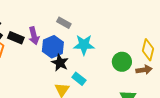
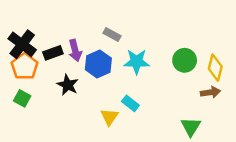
black rectangle: (16, 38) -> (53, 53), turned -42
green circle: (122, 62) -> (185, 60), moved
black star: (60, 63) -> (68, 85), moved

